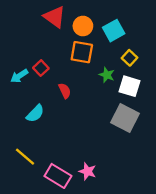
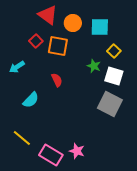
cyan square: (114, 31) -> (100, 27), turned 30
orange square: (82, 52) -> (58, 46), moved
red square: (41, 68) -> (36, 41), moved

